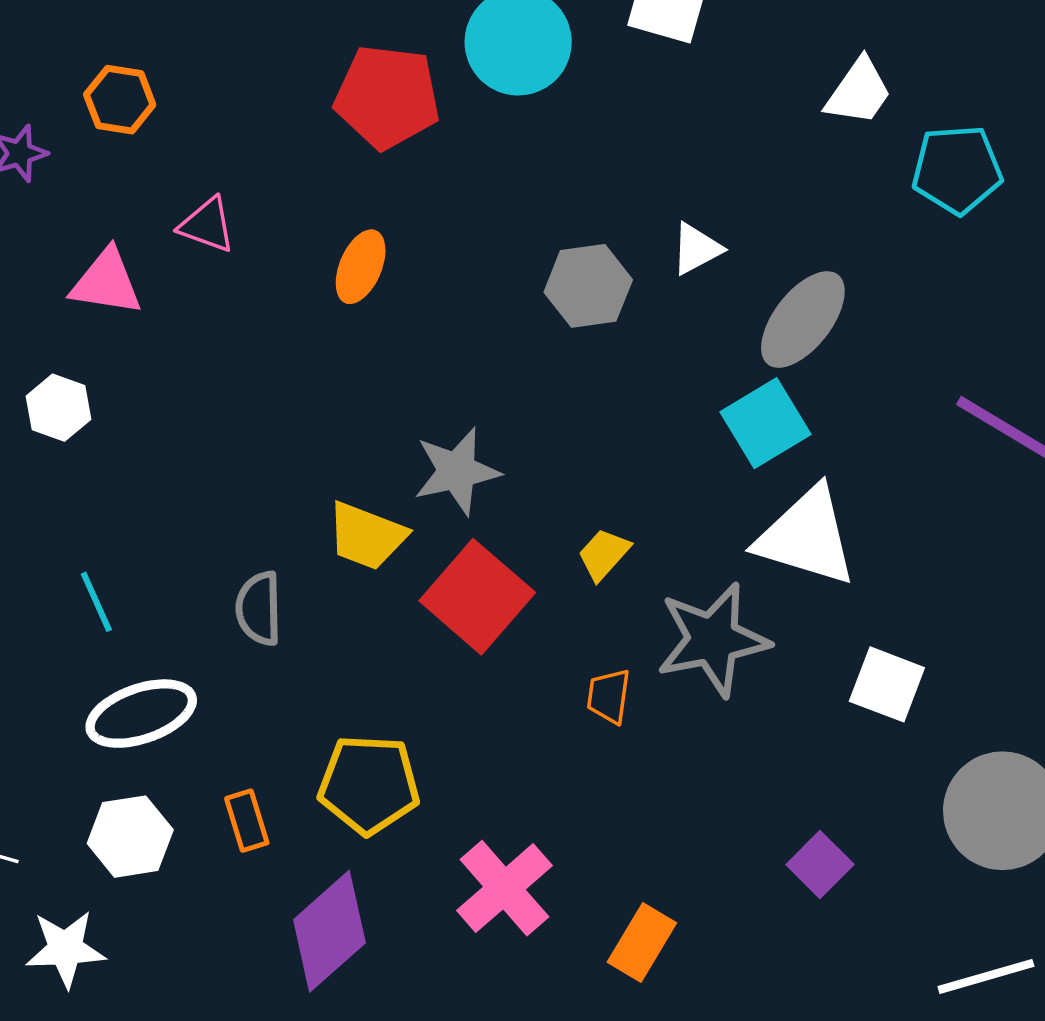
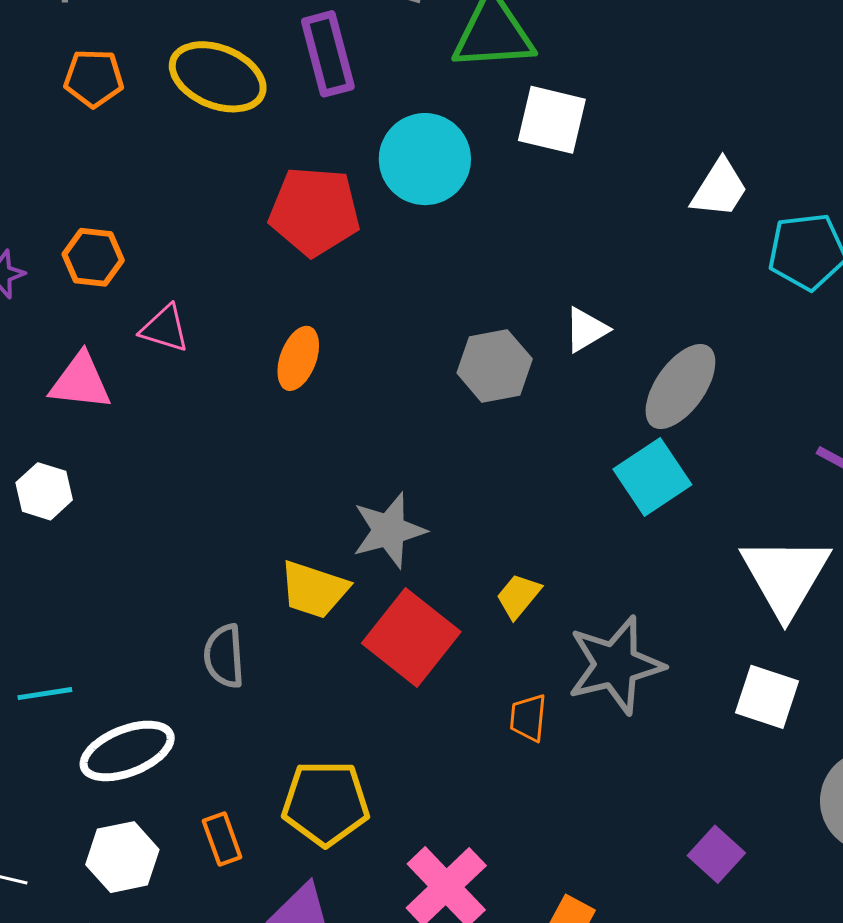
orange hexagon: (120, 100) -> (93, 257), moved
white triangle: (807, 537) -> (785, 576), moved, turned 46
cyan line: (96, 602) -> (45, 694), moved, turned -72

